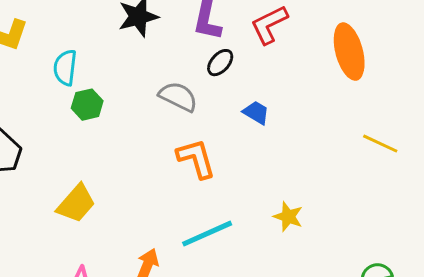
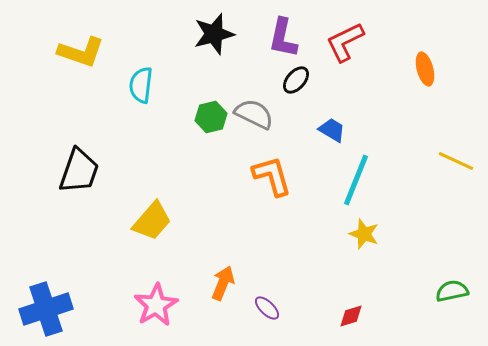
orange ellipse: (349, 52) -> (425, 69), size x0.6
green hexagon: (87, 105) -> (211, 117), moved
cyan line: (207, 234) -> (356, 180), moved, turned -44

